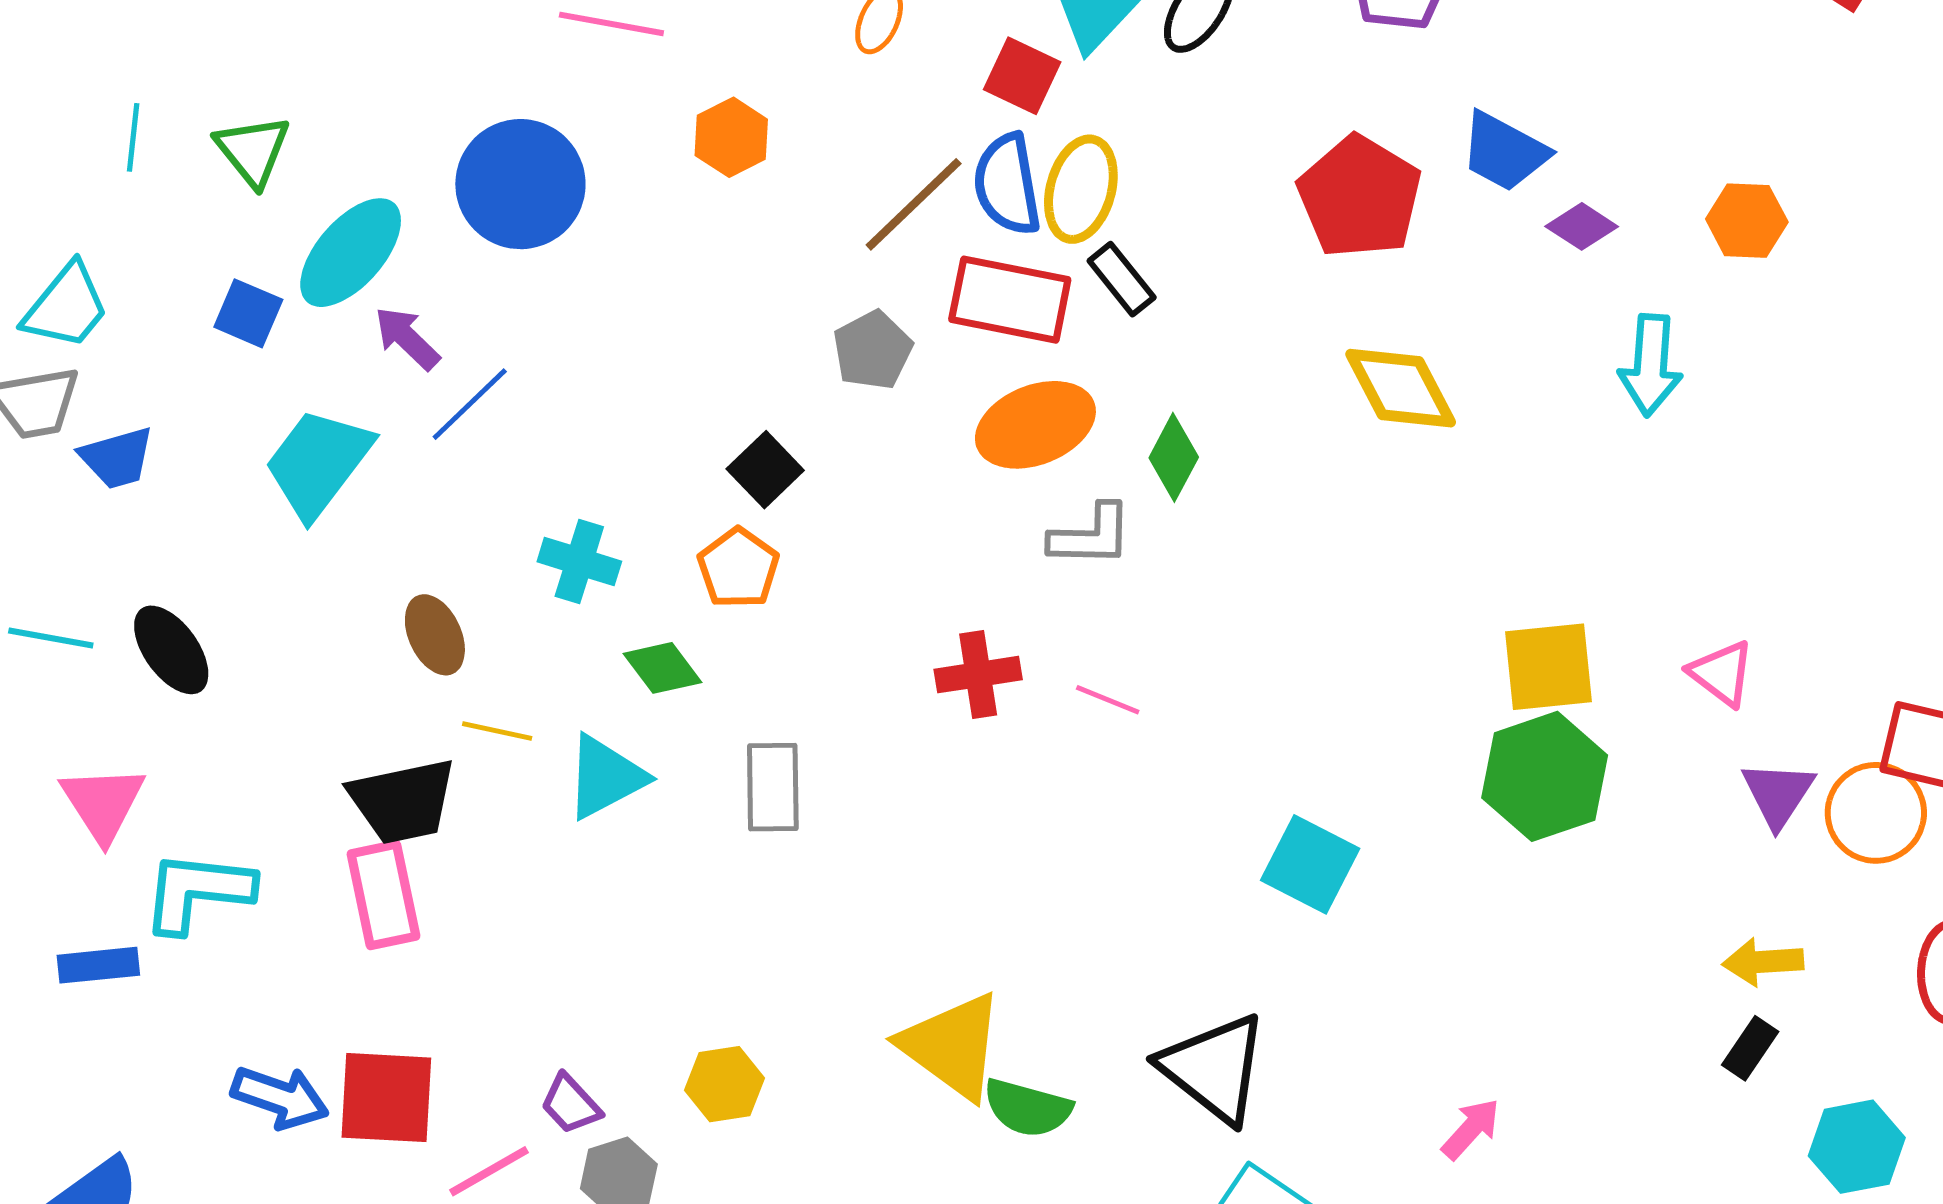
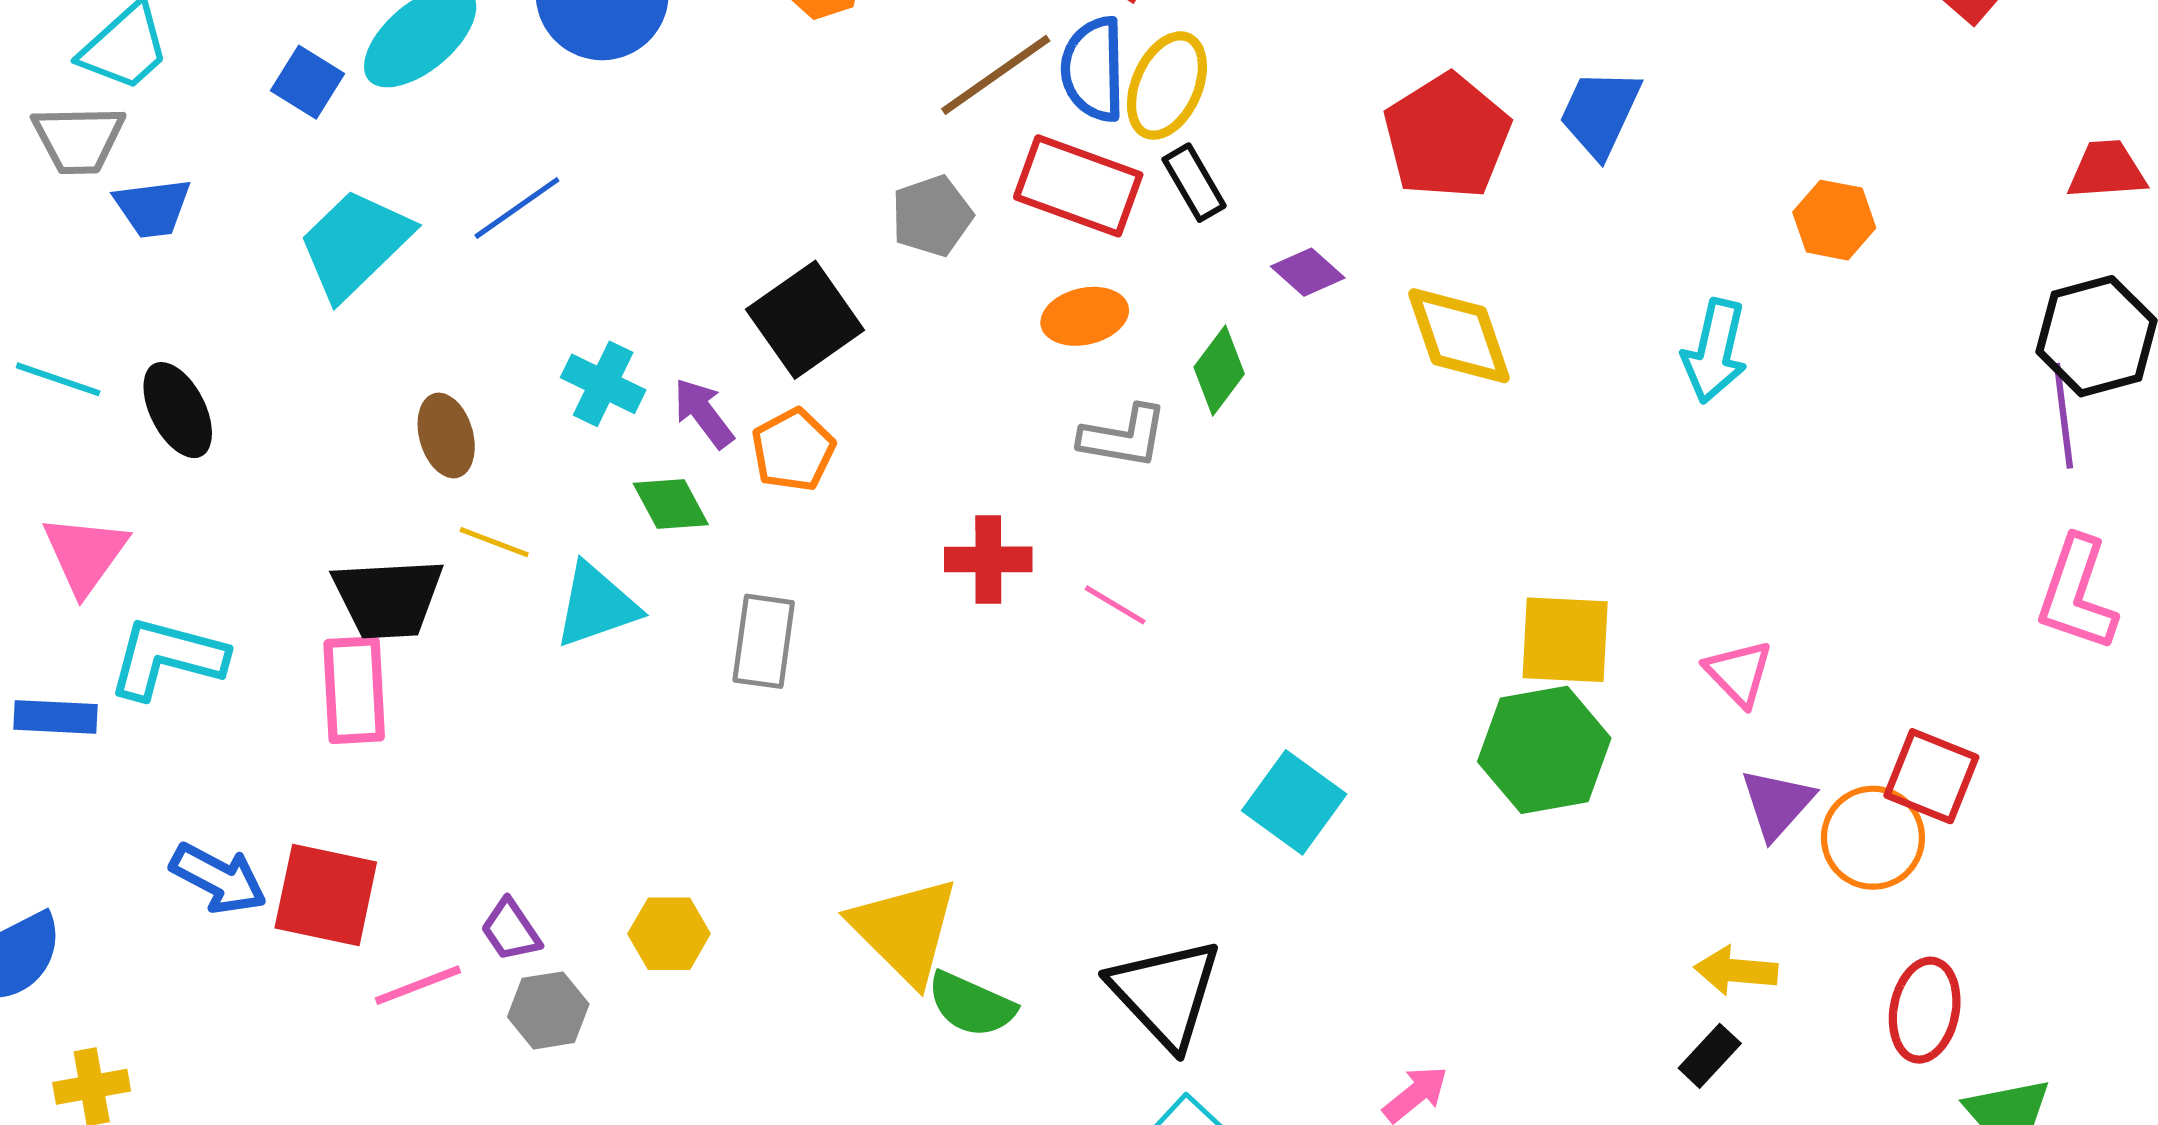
blue trapezoid: (1504, 152) -> (1600, 113), turned 78
purple diamond: (1582, 226) -> (1308, 272), moved
purple arrow: (407, 338) -> (704, 413), moved
orange ellipse: (1035, 425) -> (1085, 316), size x0.7
black square: (765, 470) -> (805, 320), size x1.5
orange pentagon: (738, 568) -> (793, 450), moved

